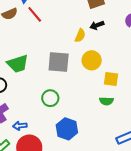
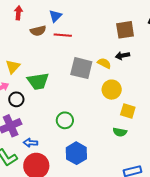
red line: (35, 14) -> (63, 35), turned -54
yellow semicircle: (80, 36) -> (104, 63), turned -96
gray square: (59, 62) -> (81, 68), moved

